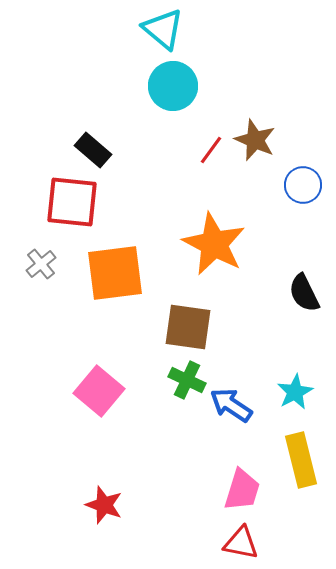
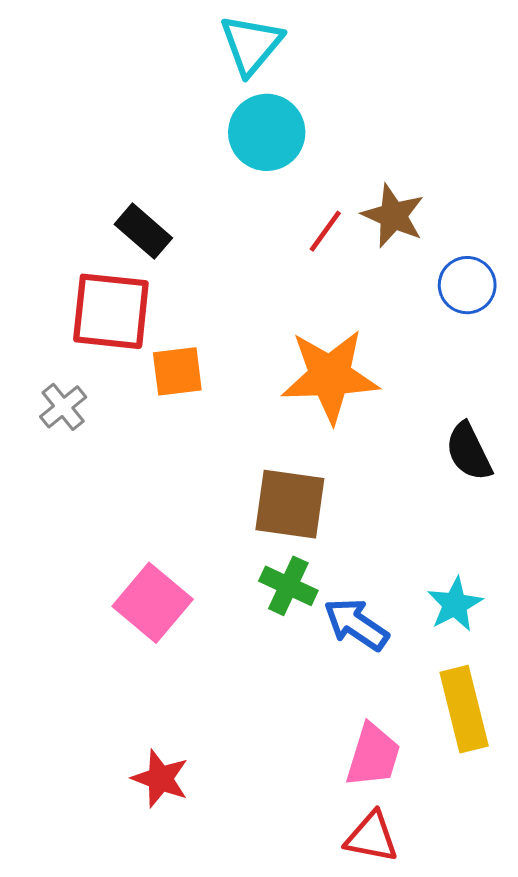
cyan triangle: (163, 29) -> (251, 44), turned 30
orange star: (214, 244) -> (330, 376), turned -30
orange square: (115, 273) -> (177, 371), moved, size x0.6

